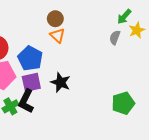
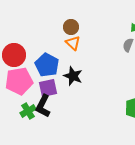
black star: (61, 82) -> (73, 76), moved

